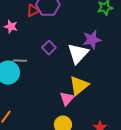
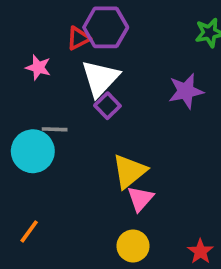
white triangle: (78, 54) -> (100, 78), moved
yellow triangle: (79, 86) -> (129, 171), moved

